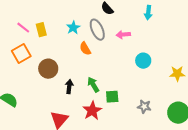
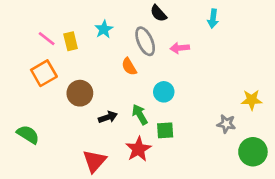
cyan star: (73, 28) -> (104, 29), moved
cyan circle: (143, 61) -> (164, 92), moved
black arrow: (69, 87) -> (108, 117), turned 64
gray star: (144, 107) -> (226, 124), moved

